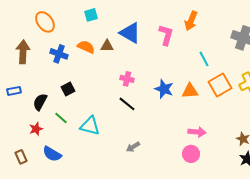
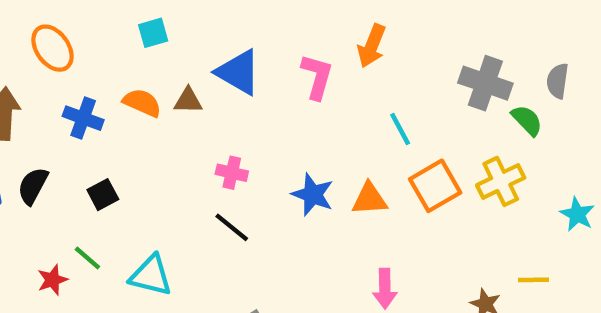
black semicircle: (40, 102) -> (33, 186), moved
red star: (36, 129) -> (52, 280), moved
pink arrow: (197, 132) -> (385, 289), turned 84

